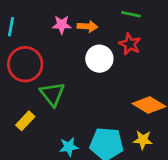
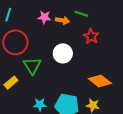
green line: (131, 14) -> (81, 14), moved
white circle: (99, 59) -> (63, 53), moved

